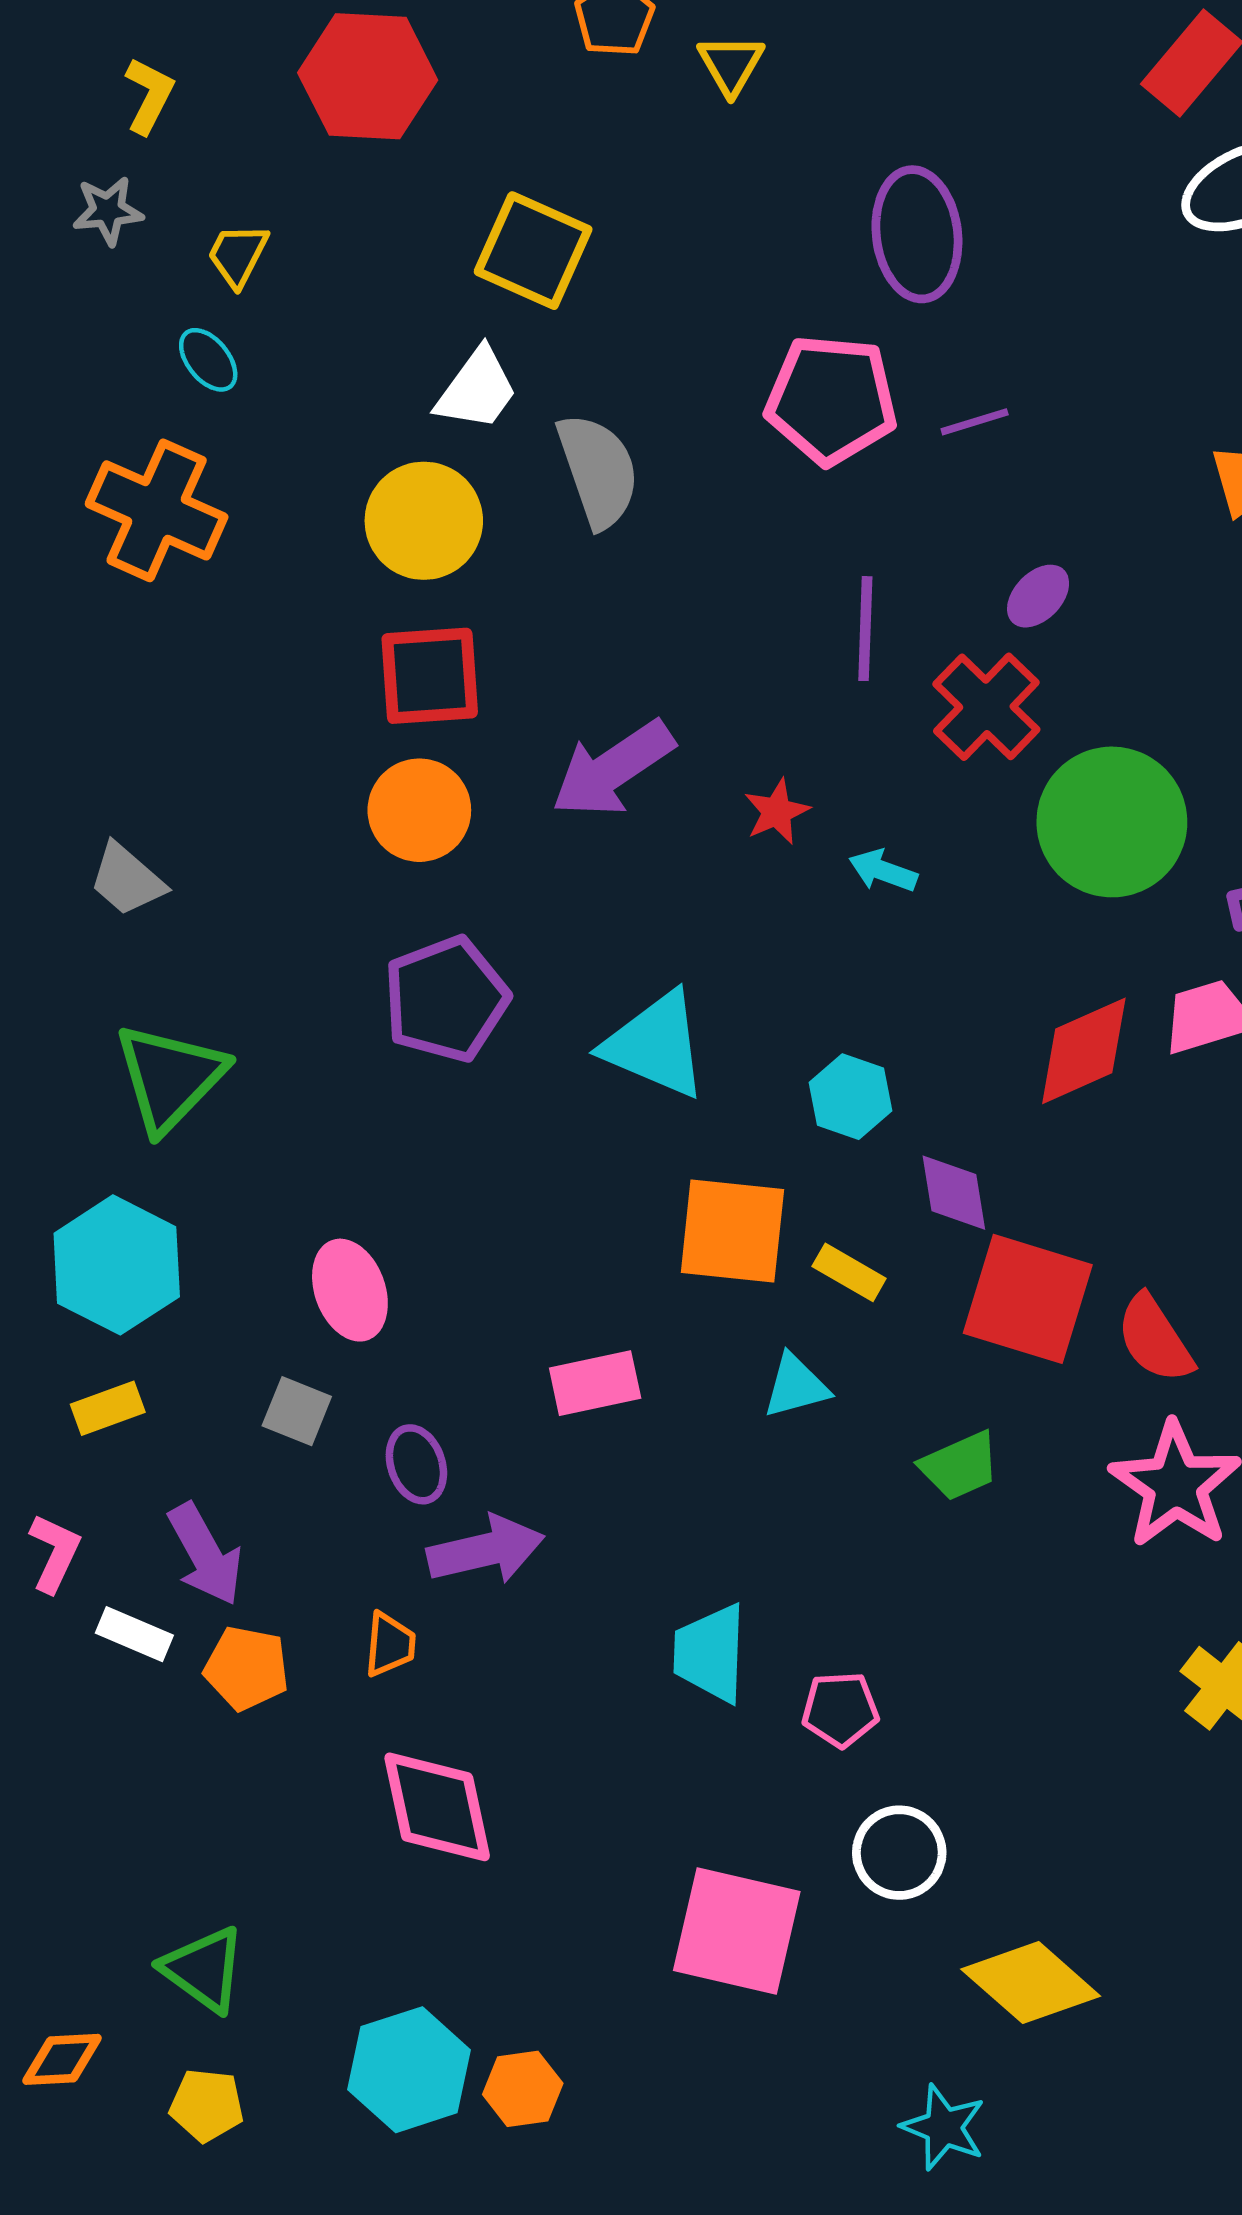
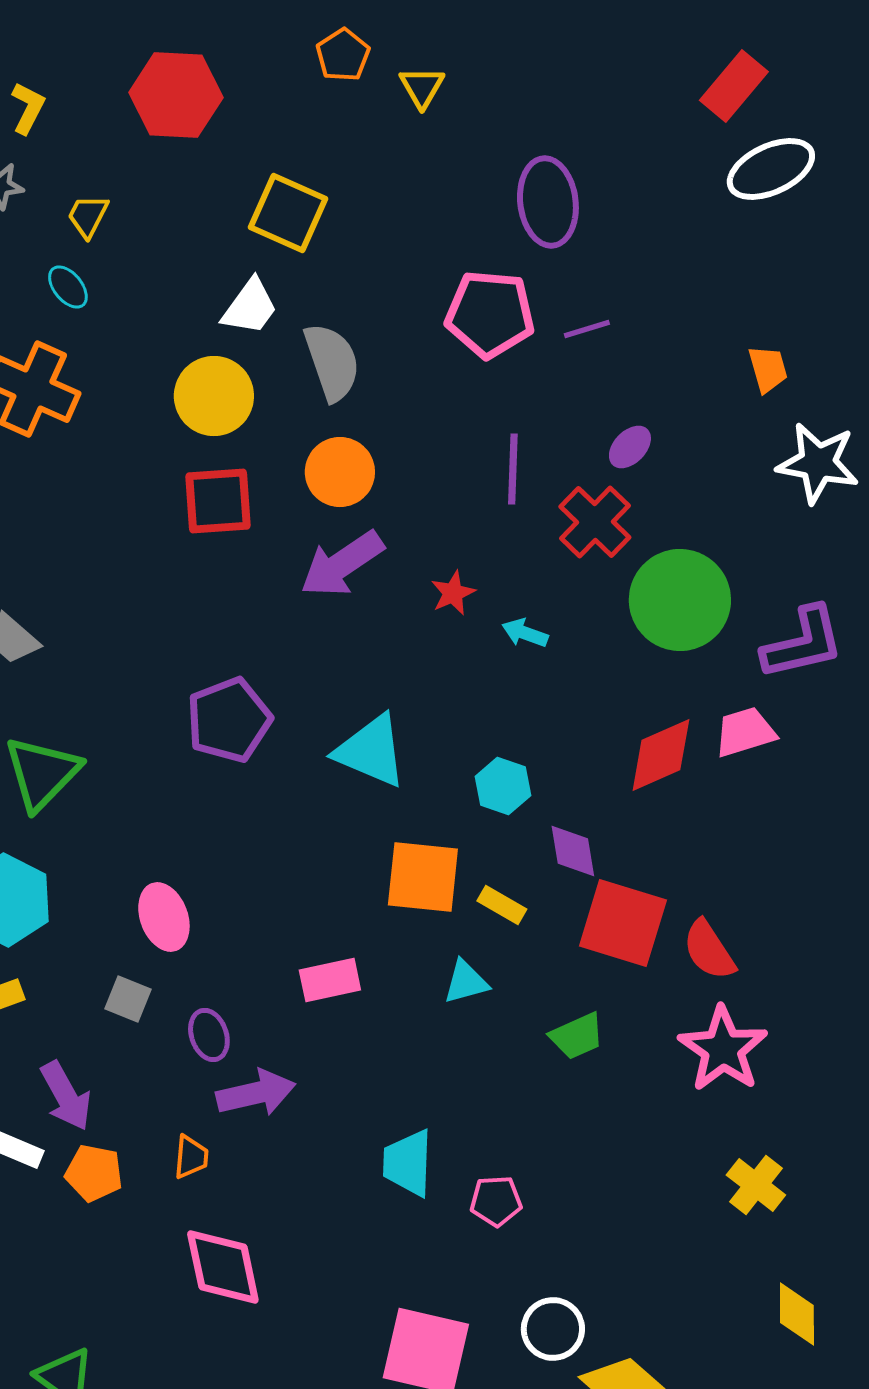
orange circle: (419, 810) -> (340, 472), moved
white circle: (899, 1853) -> (553, 1329), moved

